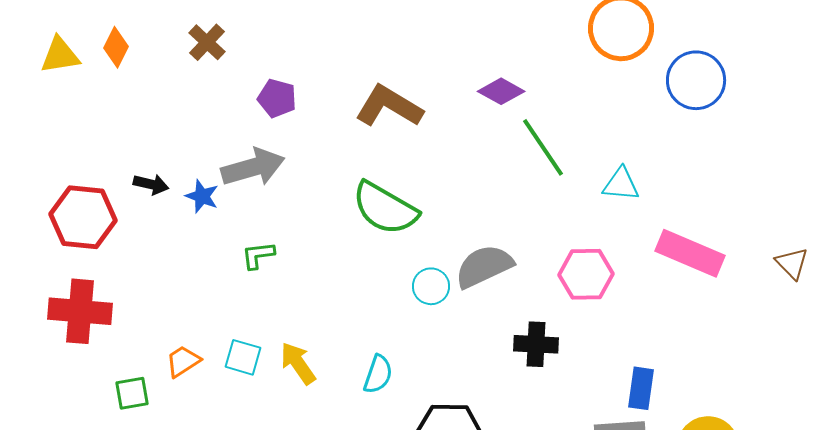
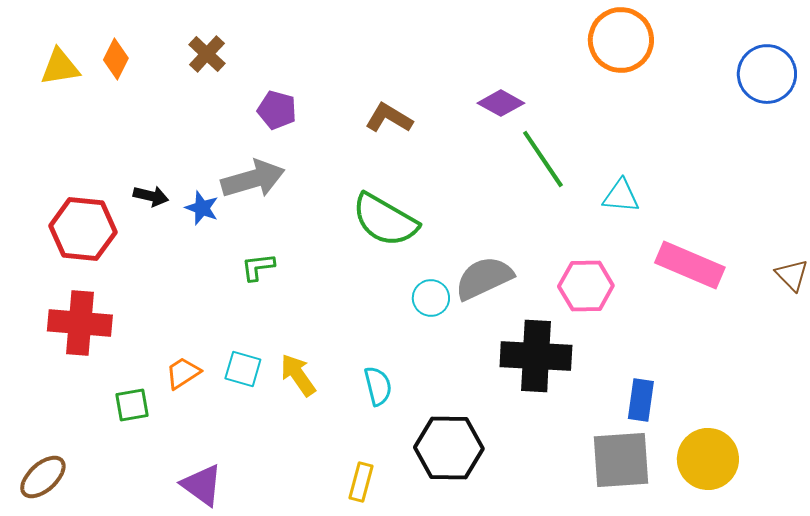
blue circle: (696, 80) -> (767, 74), moved
brown L-shape: (389, 106) -> (389, 118), size x0.7
black cross: (536, 344) -> (536, 356), size x1.6
cyan semicircle: (378, 374) -> (378, 386), turned -33

